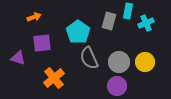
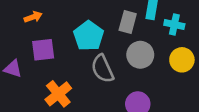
cyan cross: (146, 23) -> (174, 25), turned 35
gray circle: (119, 62) -> (140, 55), moved
yellow circle: (145, 62) -> (182, 60), moved

